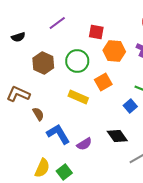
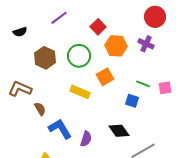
red square: (96, 32) -> (98, 27), turned 35
blue square: (130, 106) -> (132, 101), turned -32
purple semicircle: (84, 144) -> (86, 139), turned -42

